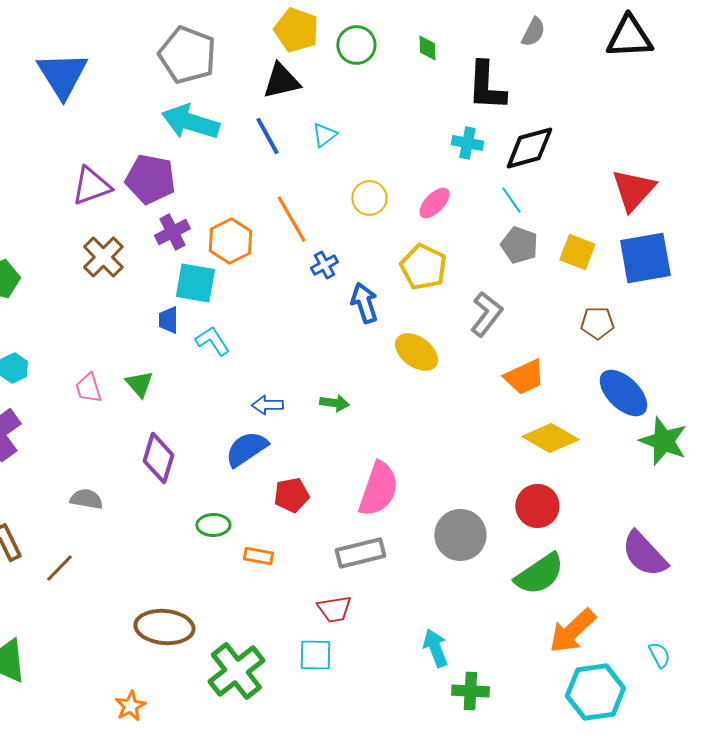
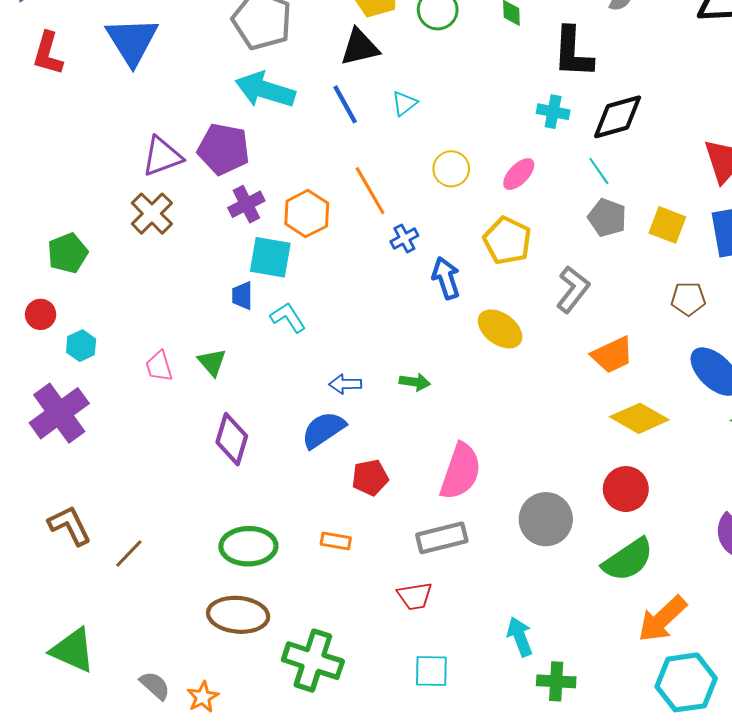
brown cross: (103, 257) -> (152, 214), moved
gray semicircle: (86, 499) -> (155, 686), moved, turned 32
green ellipse: (213, 525) -> (248, 546), moved, size x1.6
cyan square: (315, 655) -> (431, 671), moved
green cross: (236, 671) -> (313, 661), turned -34

